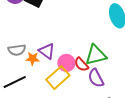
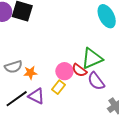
purple triangle: (47, 51) -> (36, 96), moved
yellow rectangle: (58, 78) -> (58, 87), size x0.6

